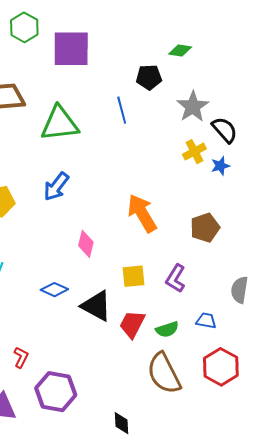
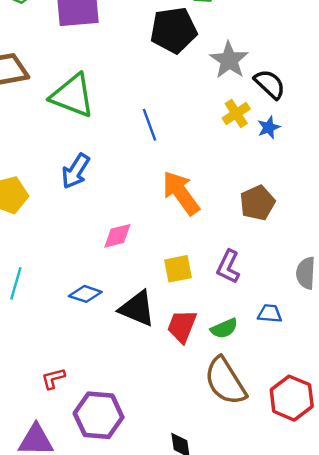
black pentagon: (149, 77) -> (174, 30), size x1.5
blue line: (122, 110) -> (150, 125), moved
green triangle: (60, 124) -> (72, 96), turned 33
pink diamond: (86, 244) -> (117, 236), turned 68
red L-shape: (21, 357) -> (53, 378), turned -125
red hexagon: (221, 367) -> (292, 398), moved

